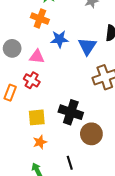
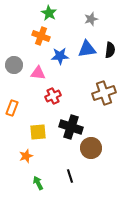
blue triangle: (87, 46) -> (87, 49), moved, turned 48
red cross: (32, 80) -> (53, 96), moved, turned 35
orange star: (40, 142) -> (26, 156), moved

